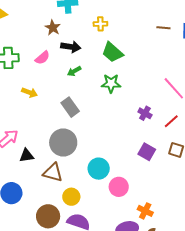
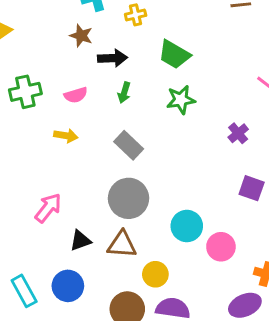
yellow cross: (100, 24) -> (136, 15), moved
pink semicircle: (42, 58) -> (76, 95), moved, turned 35
green arrow: (74, 71) -> (124, 93), turned -32
purple cross: (145, 113) -> (238, 133), turned 32
black triangle: (27, 156) -> (80, 241), moved

